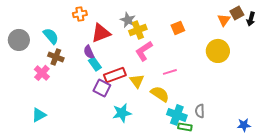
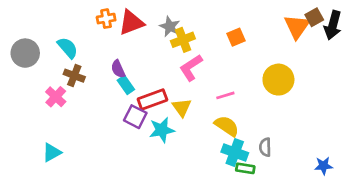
black arrow: (251, 19) -> (333, 25), size x1.5
orange triangle: (224, 20) -> (297, 27), size x1.5
red triangle: (101, 33) -> (131, 23), moved
yellow circle: (218, 51) -> (278, 80), moved
yellow semicircle: (160, 94) -> (227, 126), moved
cyan star: (122, 113) -> (162, 130), moved

